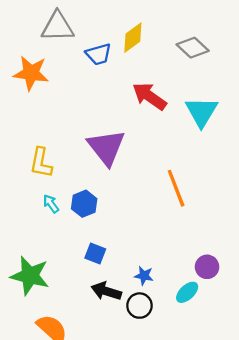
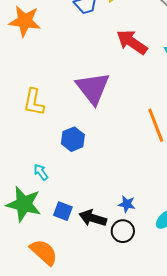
cyan arrow: (51, 204) -> (41, 172), moved
blue square: (95, 254) -> (63, 211), moved

